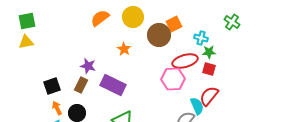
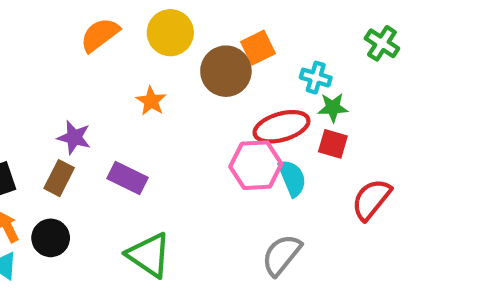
purple rectangle: (113, 85) -> (128, 178), size x0.7
red semicircle: (209, 96) -> (371, 199), moved
cyan semicircle: (197, 106) -> (292, 178), moved

